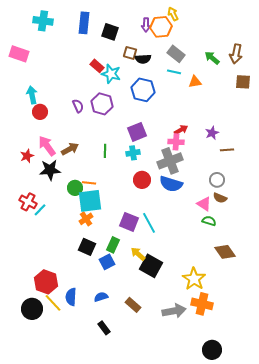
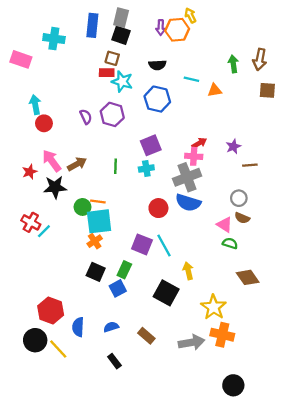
cyan cross: (43, 21) -> (54, 39), moved
brown square: (130, 53) -> (112, 58), moved
gray rectangle: (176, 54) -> (121, 18), moved, turned 66
green arrow: (212, 58) -> (233, 64), turned 42
red rectangle: (97, 66) -> (107, 73), turned -40
red circle: (142, 180) -> (158, 208), moved
yellow arrow: (138, 254) -> (188, 271), moved, turned 35
yellow line: (53, 303) -> (58, 349), moved

